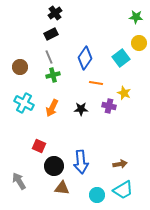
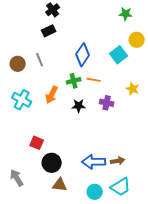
green star: (136, 17) -> (126, 14), moved
gray line: (49, 57) -> (40, 60), moved
green cross: (53, 75) -> (74, 81), moved
yellow star: (124, 93) -> (133, 89), moved
orange arrow: (52, 108) -> (52, 95), moved
blue arrow: (81, 162) -> (94, 162), moved, turned 95

